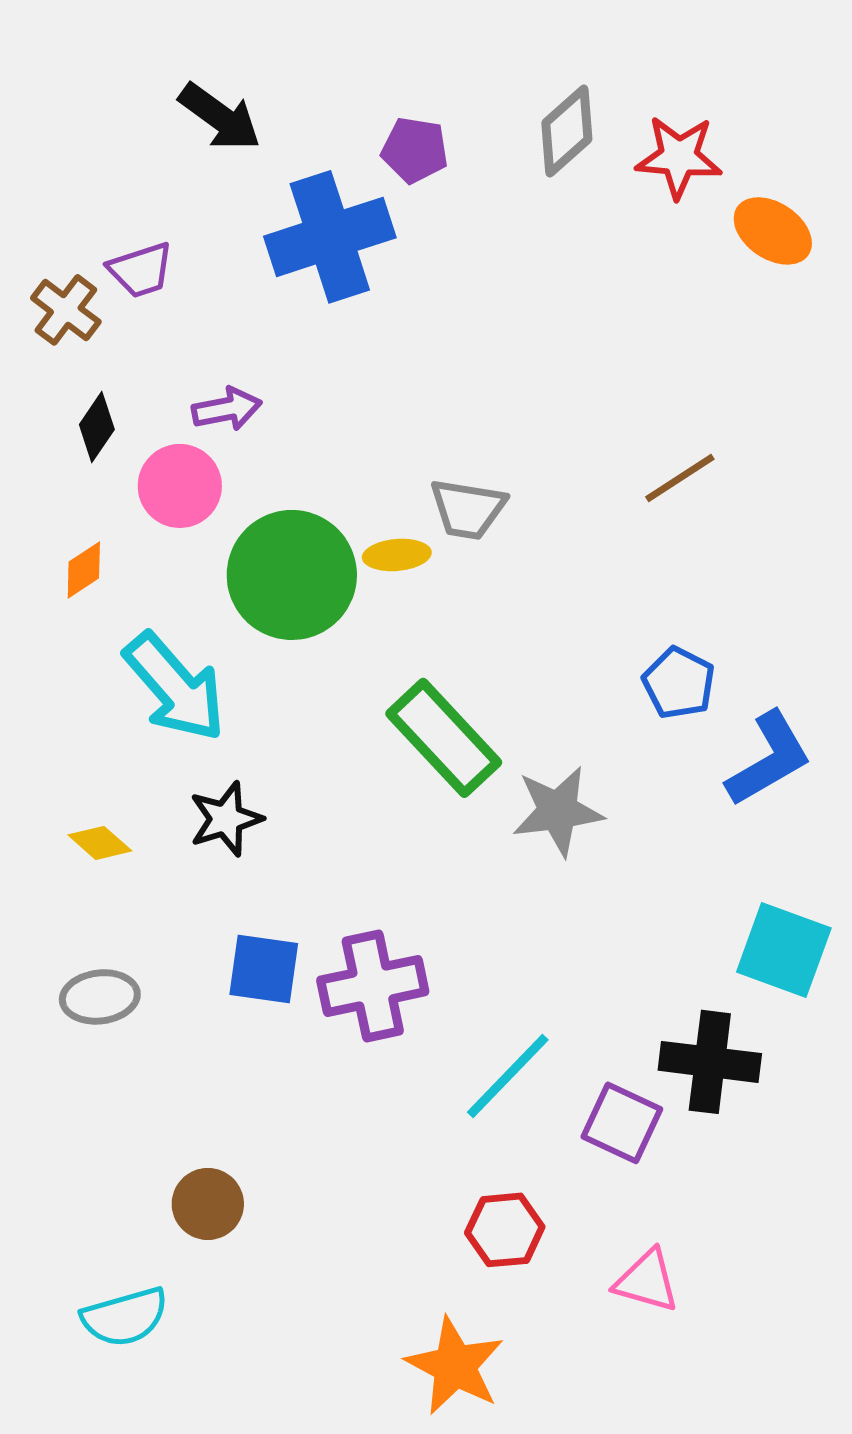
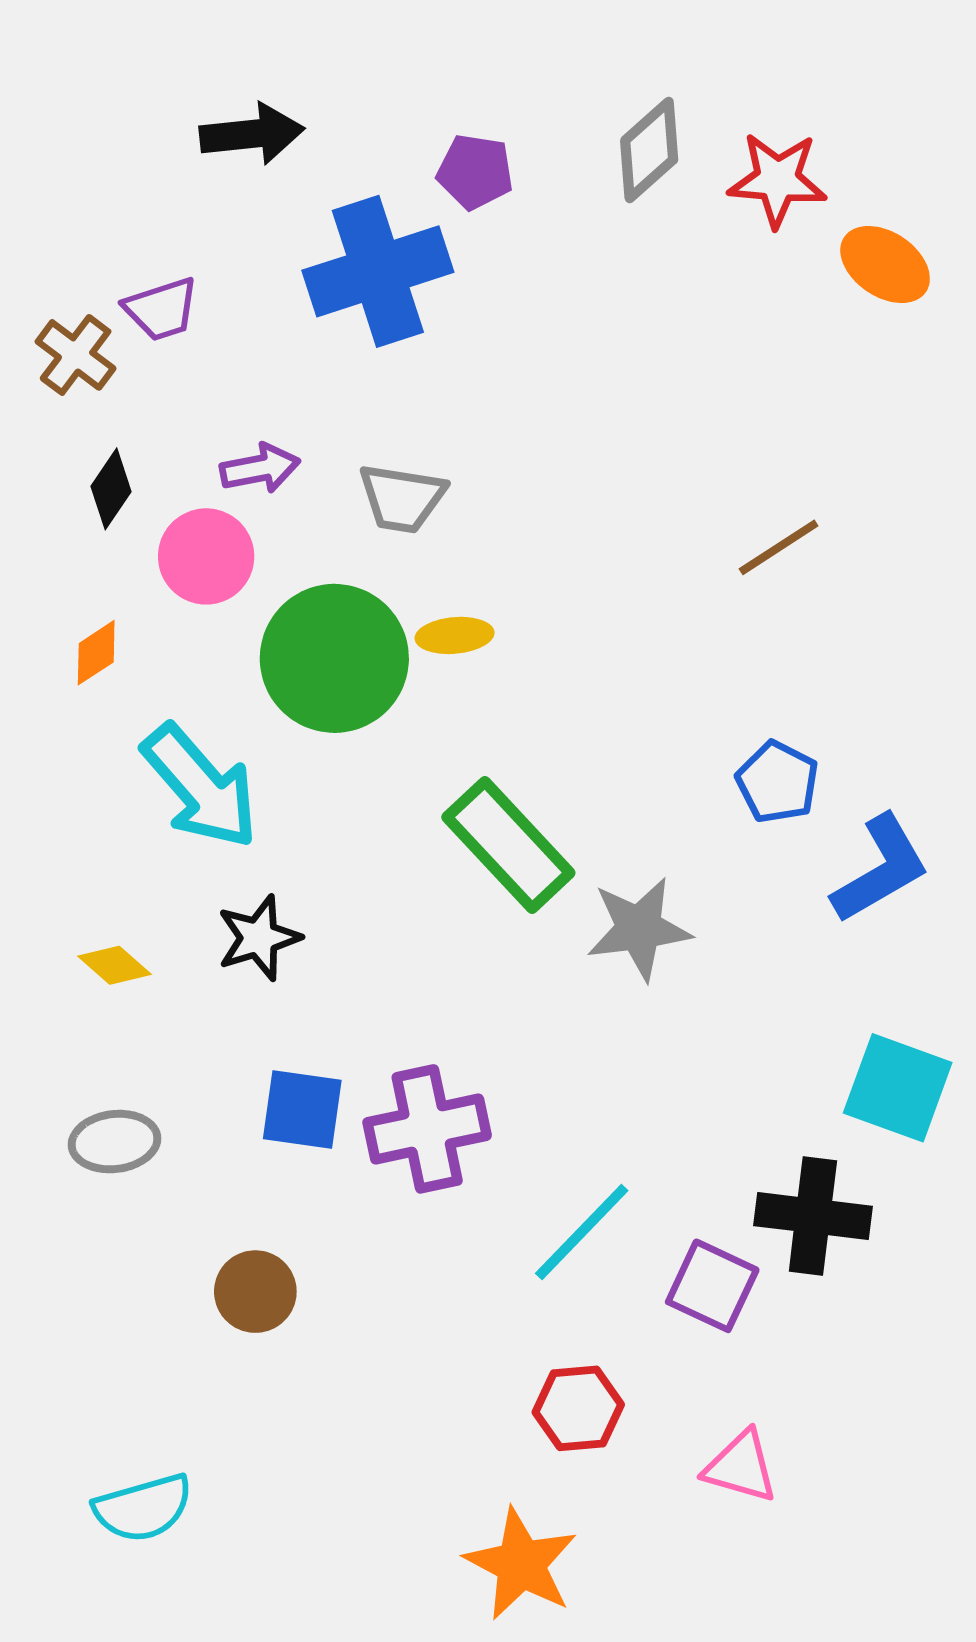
black arrow: (220, 117) -> (252, 134), turned -42
gray trapezoid: (468, 509) -> (402, 498), moved
brown circle: (208, 1204) -> (255, 1292), moved

